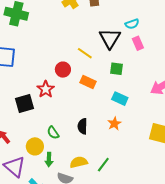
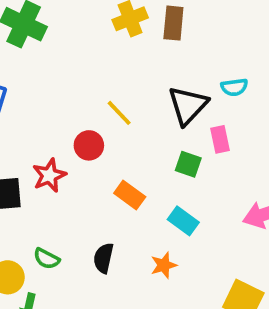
pink rectangle: (138, 43) -> (220, 139), moved
yellow line: (85, 53) -> (119, 113), moved
orange rectangle: (88, 82) -> (130, 195), moved
green semicircle: (53, 133) -> (47, 259), turned -40

